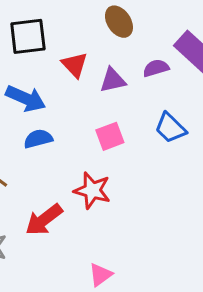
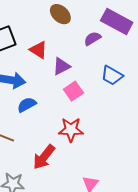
purple triangle: (113, 80) -> (61, 66), moved

